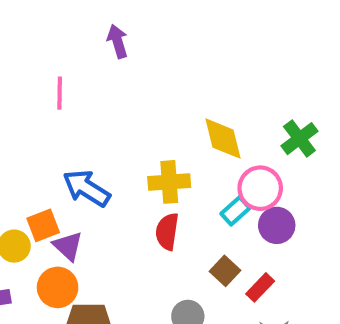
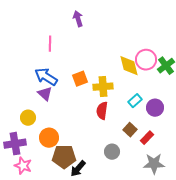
blue arrow: (86, 188) -> (46, 77), moved
pink circle: (260, 188) -> (146, 60), moved
orange square: (43, 225) -> (80, 79), moved
purple triangle: (68, 246) -> (45, 94), moved

